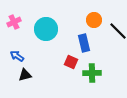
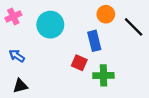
black triangle: (25, 75) -> (20, 86), moved

